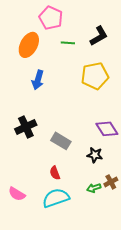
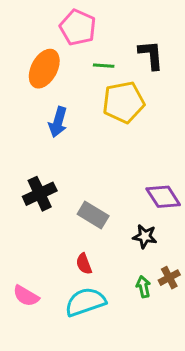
black L-shape: (99, 36) -> (151, 55), turned -65
yellow pentagon: (95, 76) -> (124, 102), moved
green arrow: (94, 188) -> (143, 287), turned 96

